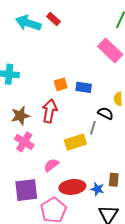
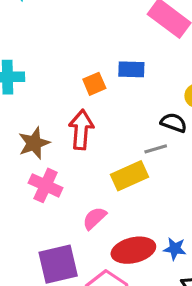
blue rectangle: (84, 87) -> (131, 69), moved
gray line: (93, 128) -> (156, 149), turned 64

